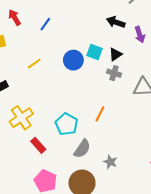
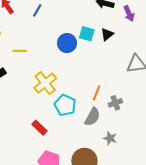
yellow line: (34, 64) -> (20, 51), moved, turned 40
gray cross: (114, 73) -> (115, 103), moved, turned -32
yellow cross: (21, 118) -> (45, 83), moved
gray semicircle: (82, 149) -> (92, 117), moved

